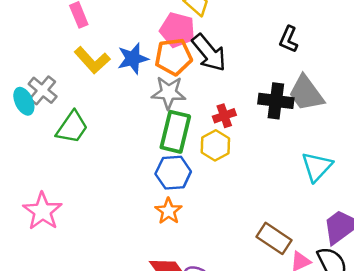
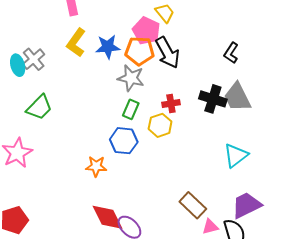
yellow L-shape: (92, 60) -> (76, 43), turned 68
green trapezoid: (72, 127) -> (39, 107), moved
green rectangle: (175, 132) -> (131, 109), size x0.6
orange star: (168, 211) -> (96, 166), moved, turned 30

